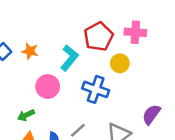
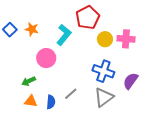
pink cross: (135, 32) -> (126, 39), moved
blue cross: (96, 89) -> (103, 71), moved

